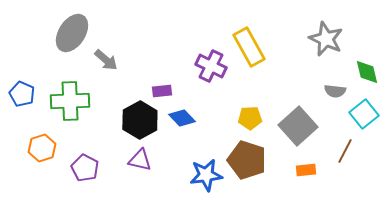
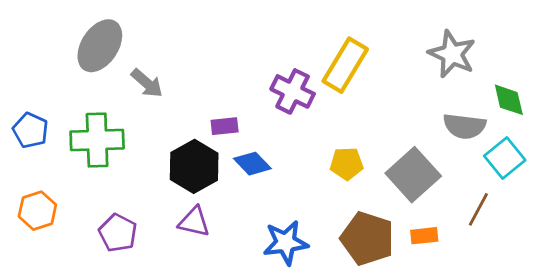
yellow rectangle: (249, 47) -> (345, 65), turned 60
gray semicircle: (335, 91) -> (464, 126), size x1.4
orange hexagon: (42, 148) -> (37, 211), moved
brown pentagon: (247, 160) -> (367, 238), moved

